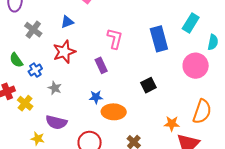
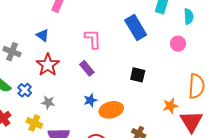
blue triangle: (67, 22) -> (43, 35), turned -48
pink circle: (196, 66) -> (178, 44), size x0.6
black square: (148, 85) -> (138, 75), turned -35
yellow cross: (25, 103) -> (34, 123), moved

